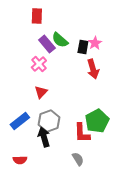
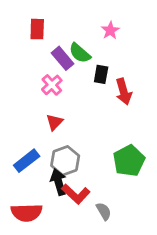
red rectangle: (37, 16) -> (37, 29), moved
pink star: (95, 43) -> (110, 30), moved
black rectangle: (83, 47) -> (101, 74), moved
red L-shape: (82, 133) -> (76, 194), moved, turned -45
red semicircle: (20, 160) -> (27, 213), size x1.6

